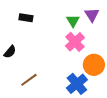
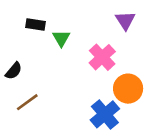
green triangle: (73, 21) -> (61, 38), moved
brown line: (29, 80) -> (27, 102), moved

